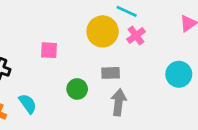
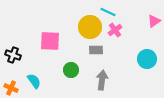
pink square: (49, 50) -> (50, 41), size x1.5
gray rectangle: (111, 73) -> (96, 50), moved

